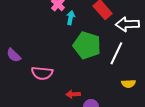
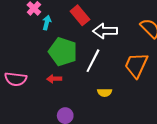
red arrow: (73, 94) -> (54, 79), moved

